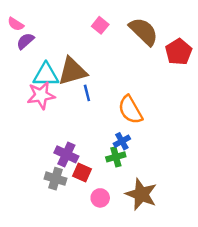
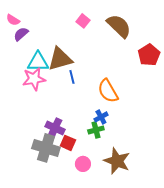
red pentagon: (179, 52) -> (149, 55), moved
gray cross: (56, 179) -> (46, 148), size x1.5

